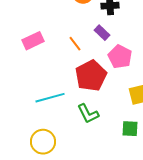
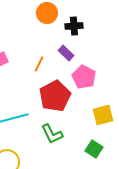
orange line: (75, 44) -> (39, 64), turned 63
green square: (130, 129) -> (94, 149), turned 30

